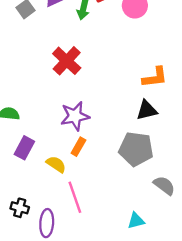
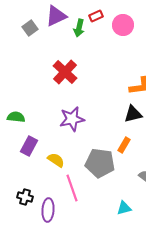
orange rectangle: (78, 147) -> (124, 145), moved
gray pentagon: (136, 149) -> (100, 163), moved

